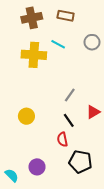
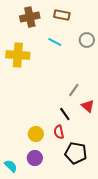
yellow cross: (34, 55) -> (18, 55), moved
gray line: (70, 95) -> (74, 90), moved
red triangle: (93, 112) -> (88, 106), turned -48
yellow circle: (26, 116) -> (36, 134), moved

